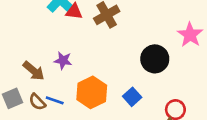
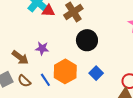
black circle: (155, 59) -> (87, 40), moved
blue line: (55, 100) -> (45, 80), moved, turned 40

